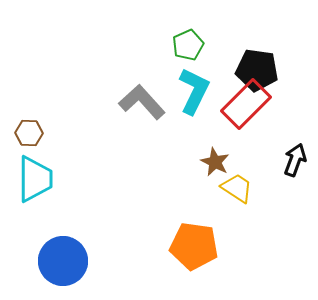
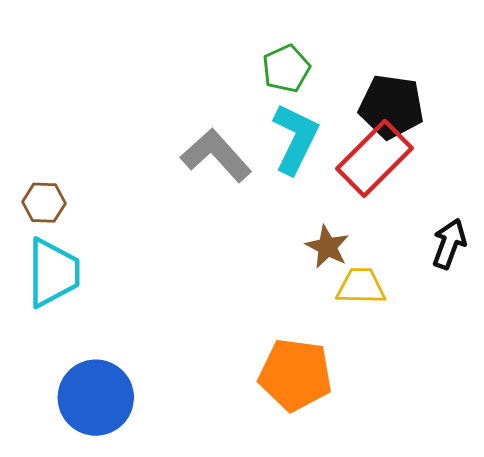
yellow trapezoid: (237, 188) -> (361, 286), turned -32

